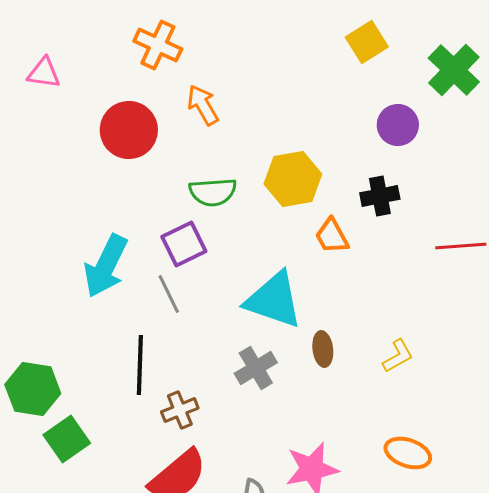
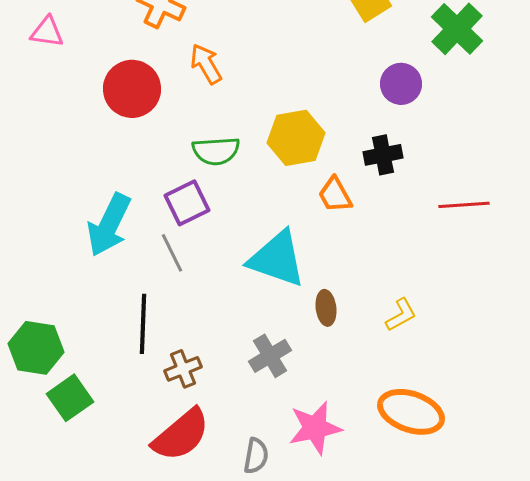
gray cross: (256, 368) -> (270, 356), moved
orange ellipse: (408, 453) -> (411, 412), size x1.4

